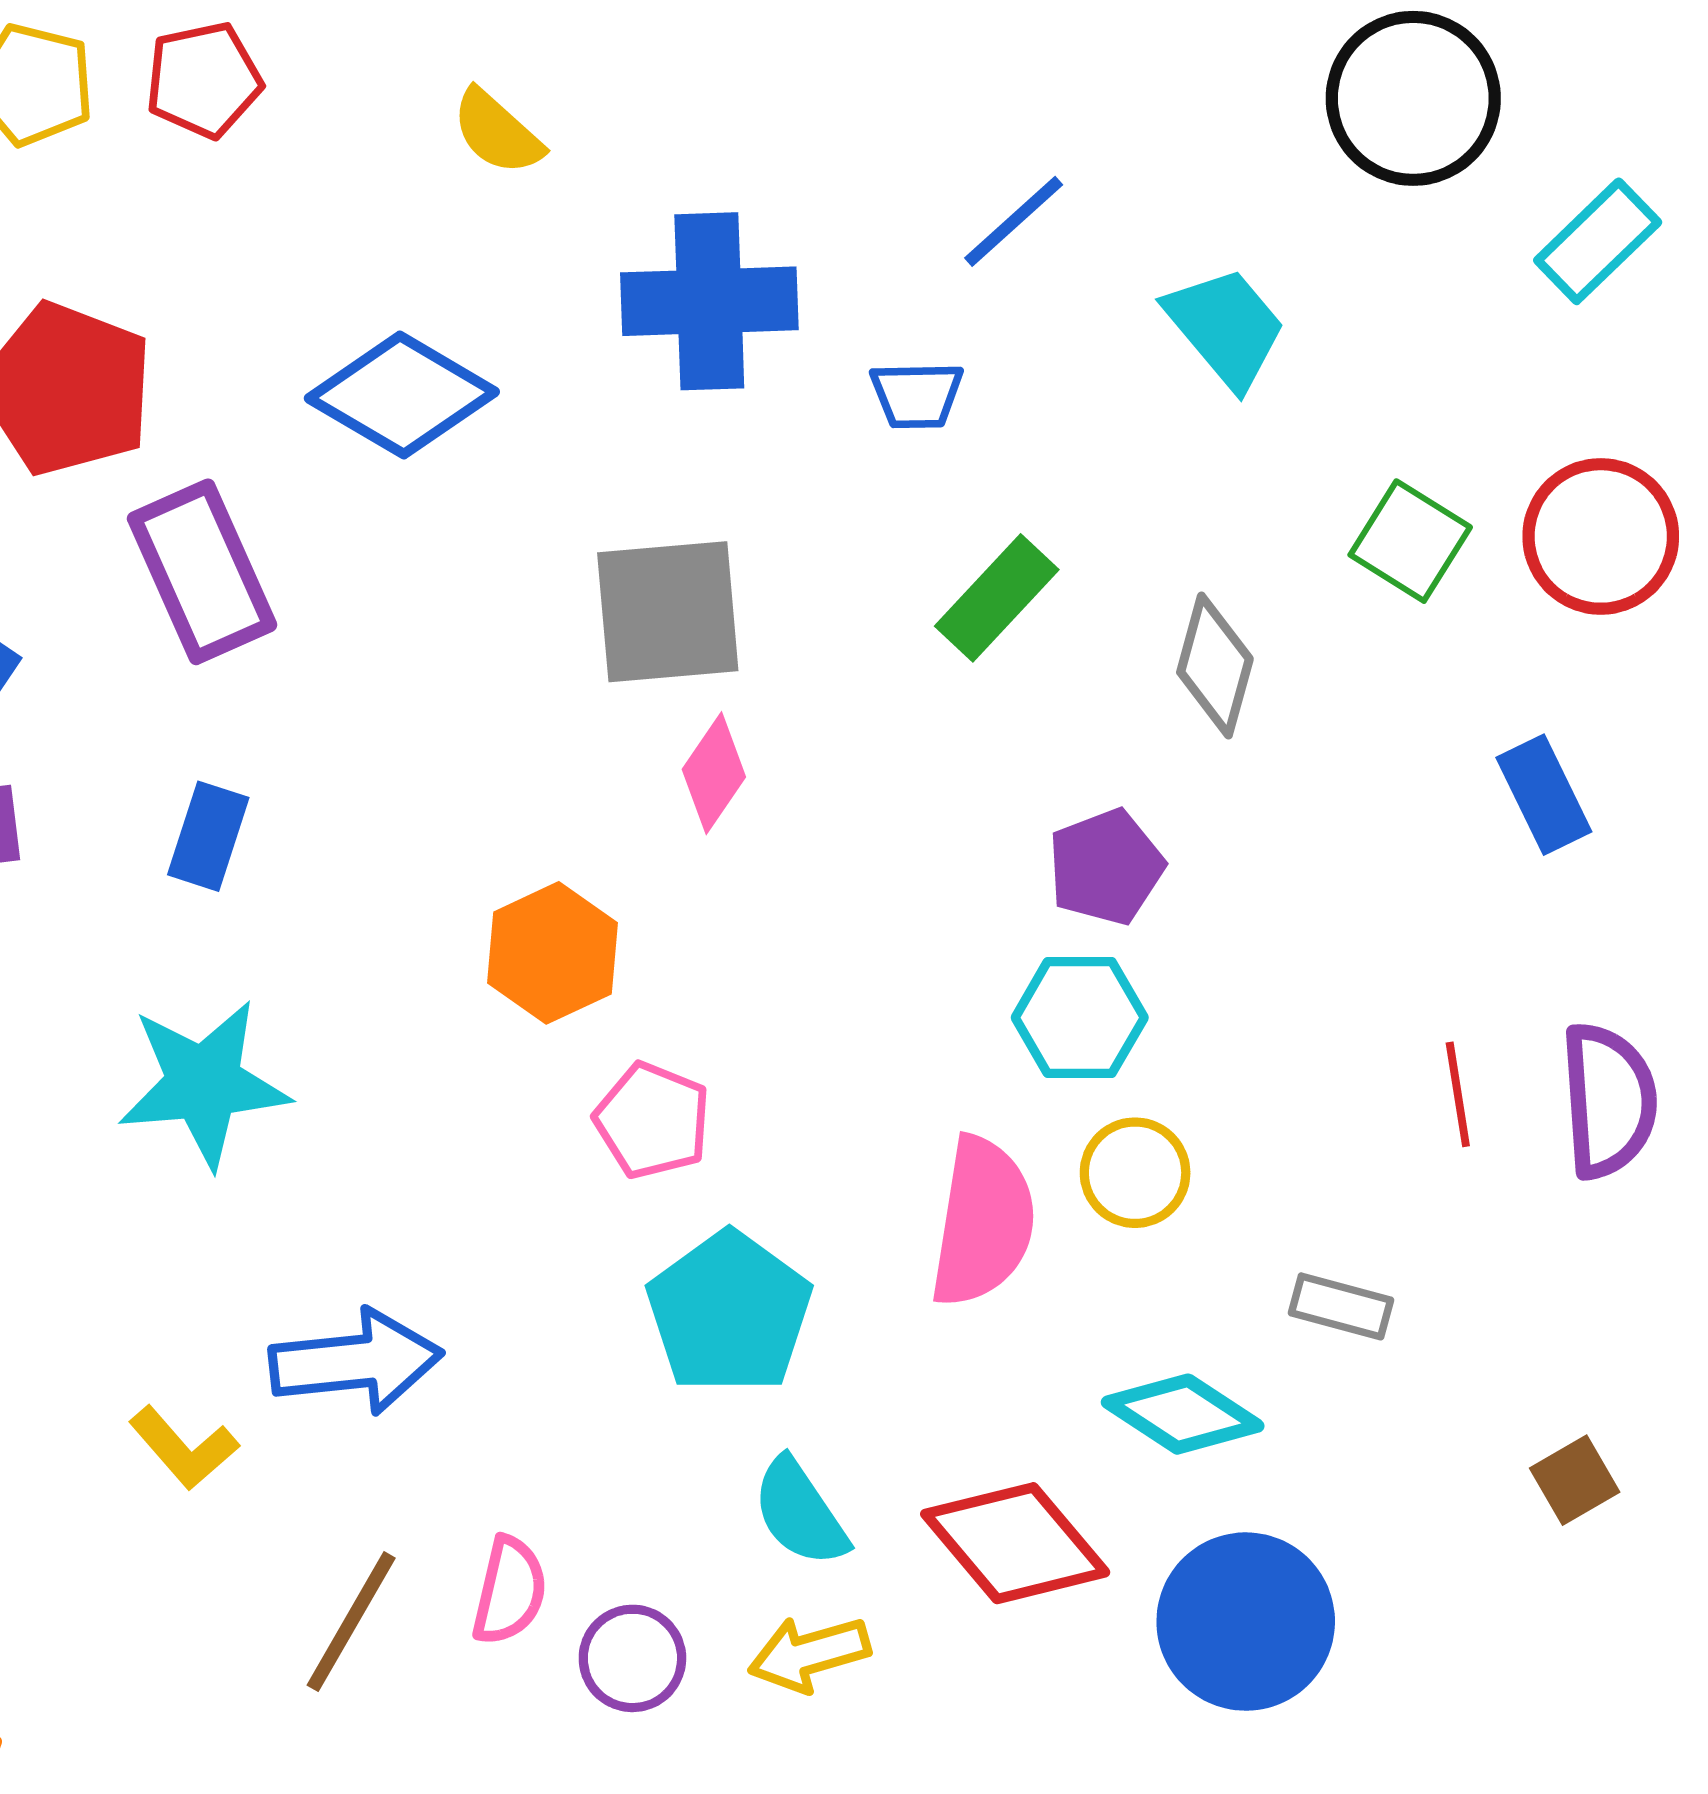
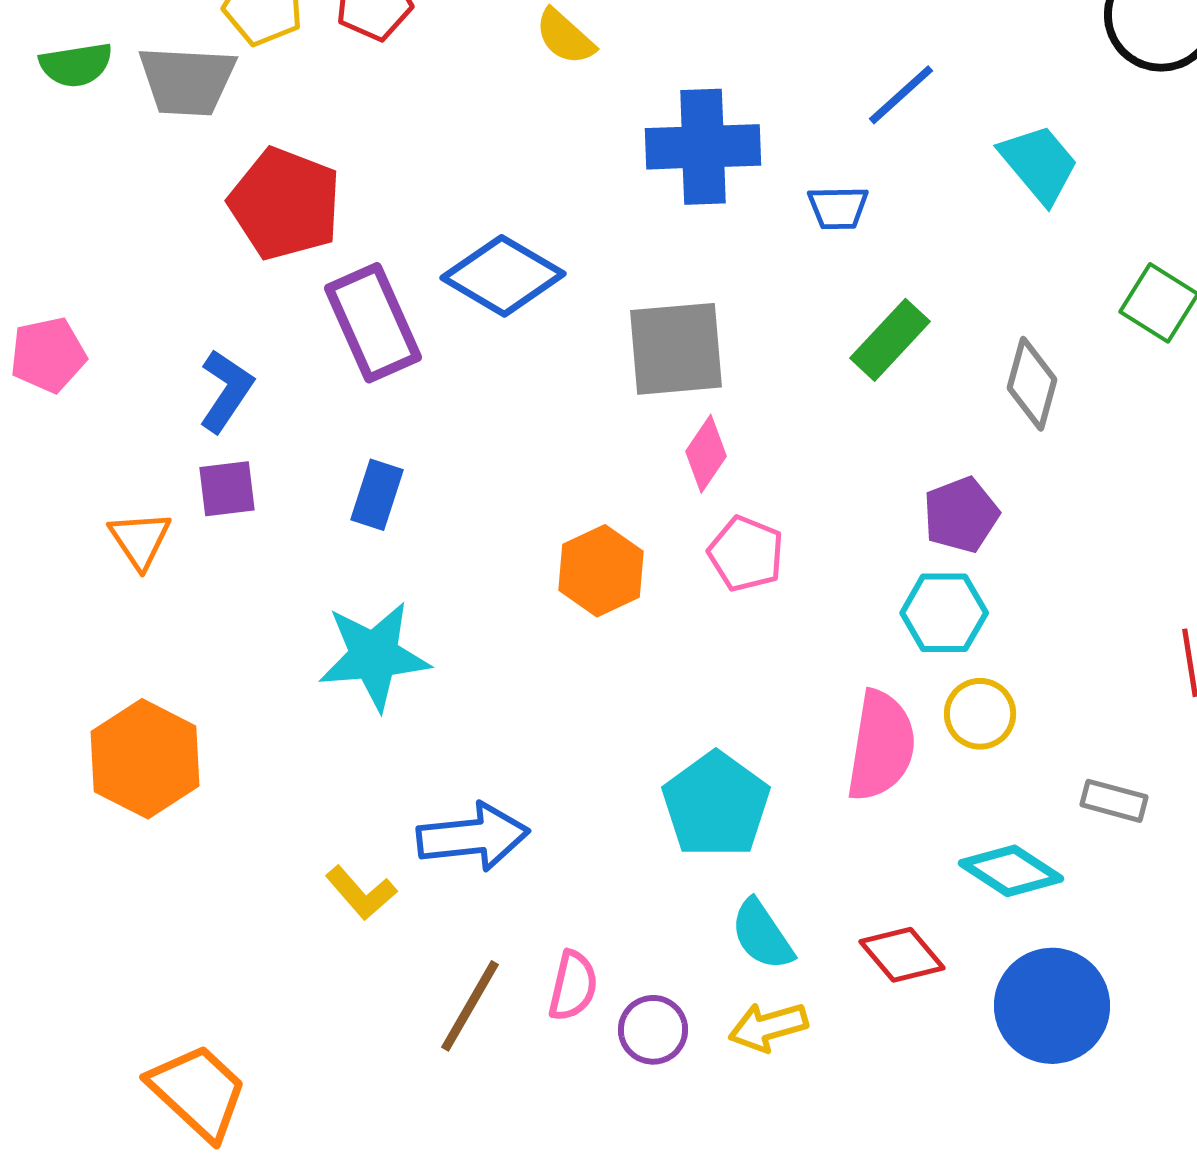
blue diamond: (402, 395) -> (503, 276), moved
pink pentagon: (652, 1120) -> (746, 554), moved
red diamond: (1015, 1543) -> (902, 955), size x0.7

